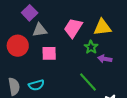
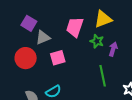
purple arrow: (105, 59) -> (113, 49), turned 112
green line: (88, 82) -> (103, 76), turned 45

